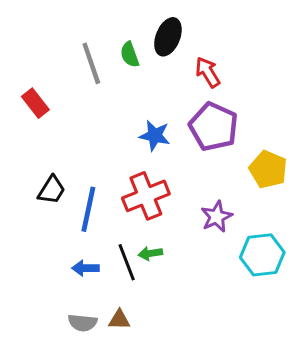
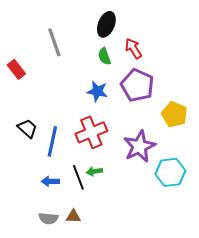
green semicircle: (130, 55) -> (104, 56), moved
black trapezoid: (52, 190) -> (27, 128), turned -80
purple star: (217, 217) -> (139, 146), size x1.5

